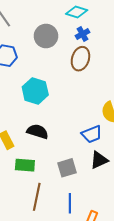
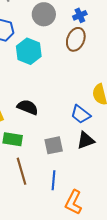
cyan hexagon: (35, 91) -> (29, 51), moved
blue trapezoid: (92, 134) -> (81, 114), turned 55
brown line: (37, 197) -> (22, 171), turned -32

